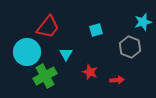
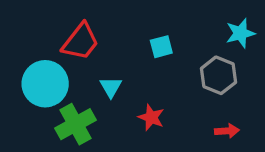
red arrow: (117, 80) -> (227, 131), moved

